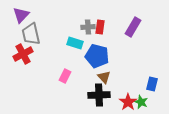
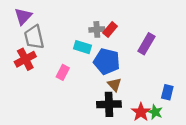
red rectangle: (100, 27) -> (110, 29), turned 32
purple rectangle: (133, 27) -> (146, 44), moved
pink rectangle: (65, 76) -> (63, 72), moved

